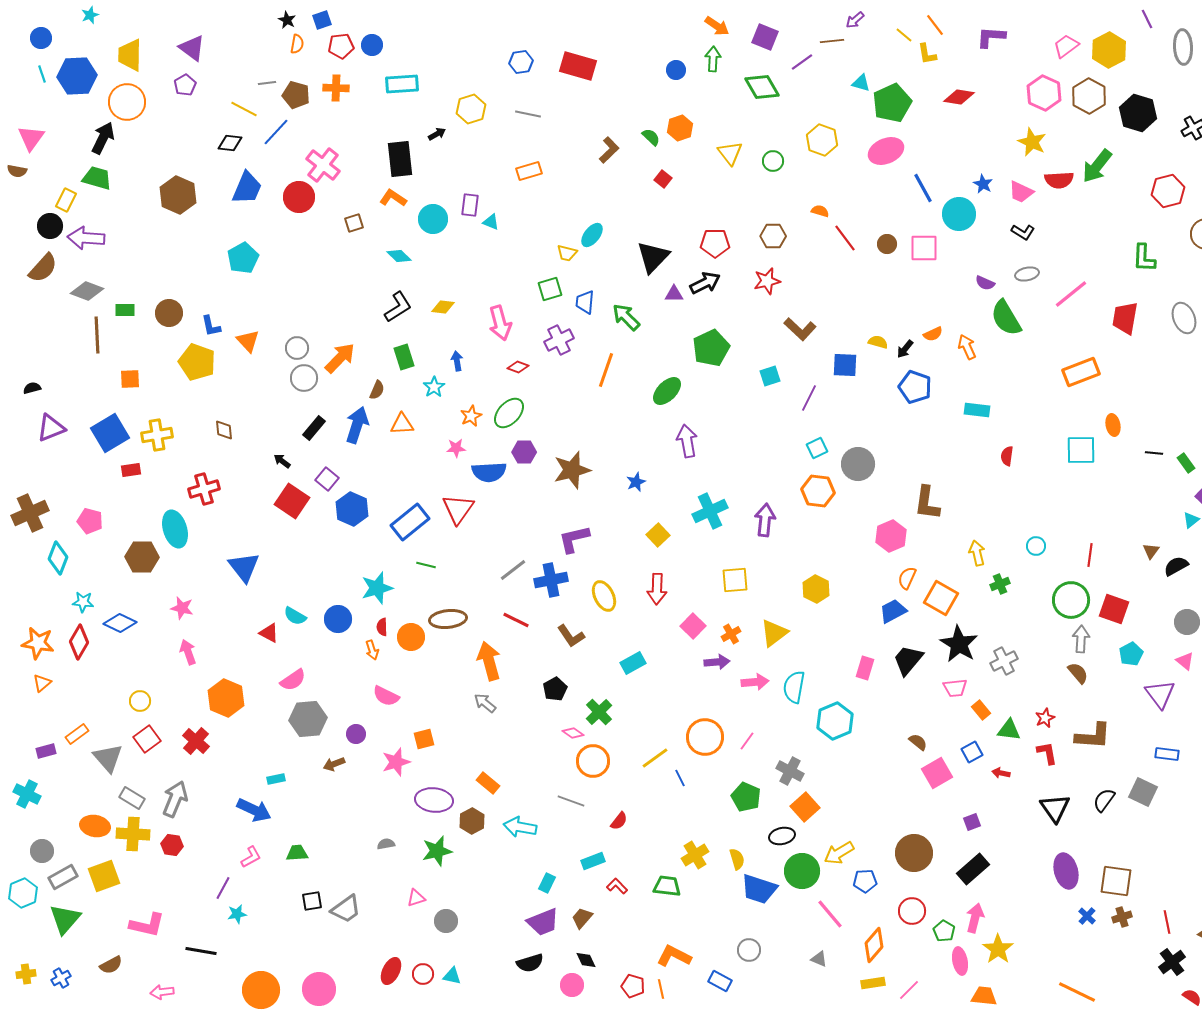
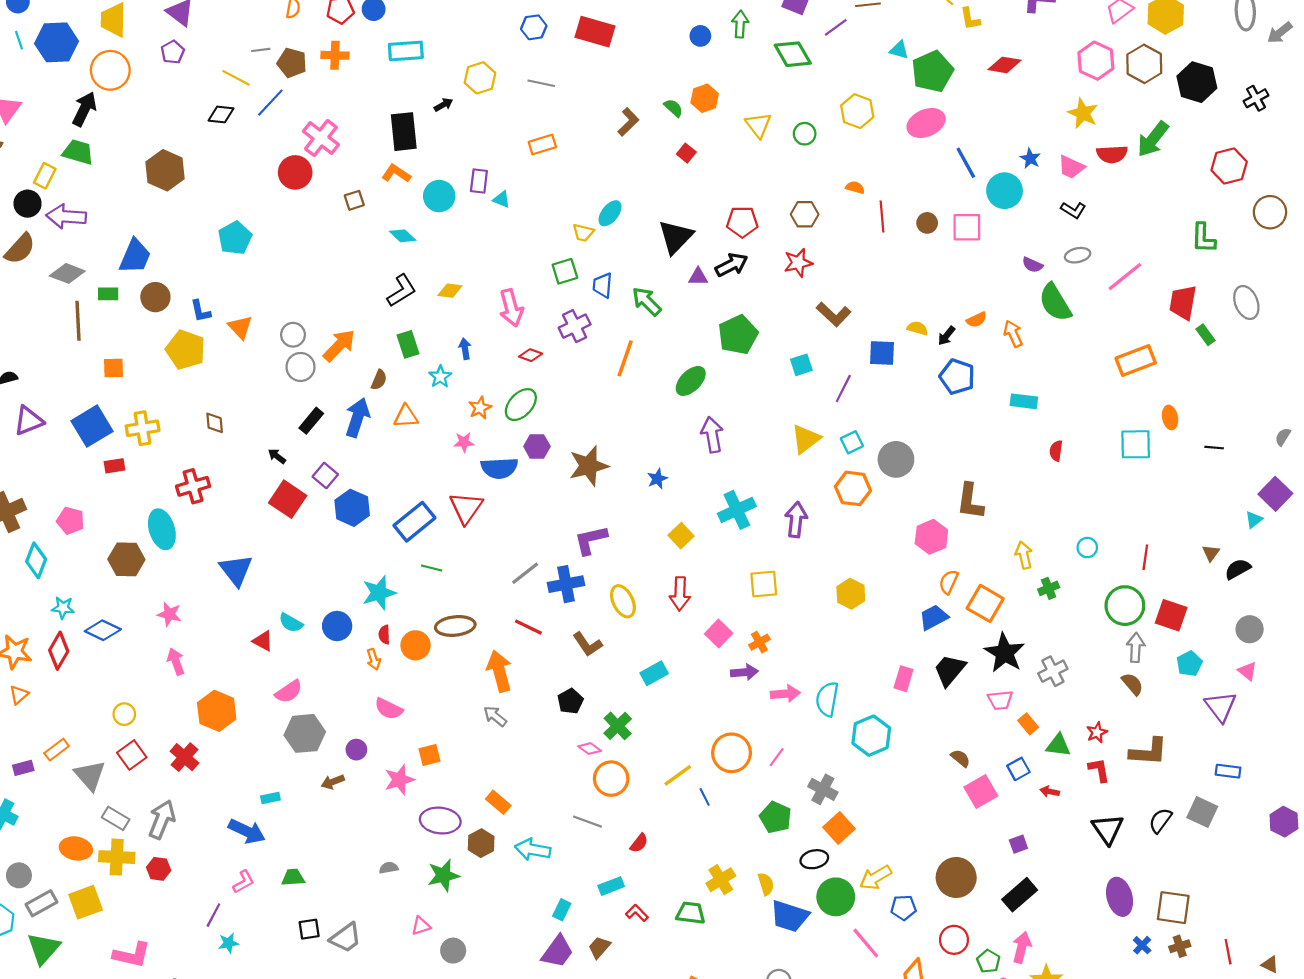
blue trapezoid: (247, 188) -> (135, 256), moved
red line: (845, 238) -> (882, 216), turned 32
green rectangle: (1186, 463) -> (1206, 335), moved
yellow triangle: (774, 633) -> (806, 439), moved
purple trapezoid: (543, 922) -> (557, 952), turned -32

